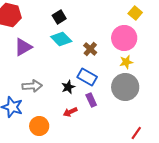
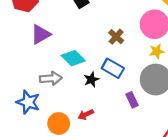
cyan diamond: (61, 39) -> (73, 58), moved
purple rectangle: (91, 100) -> (132, 100), moved
red arrow: (70, 112) -> (86, 114), moved

